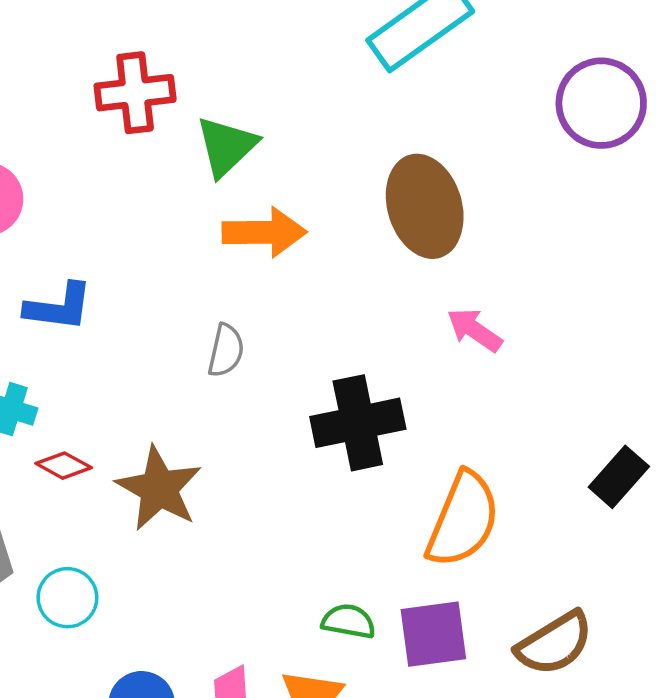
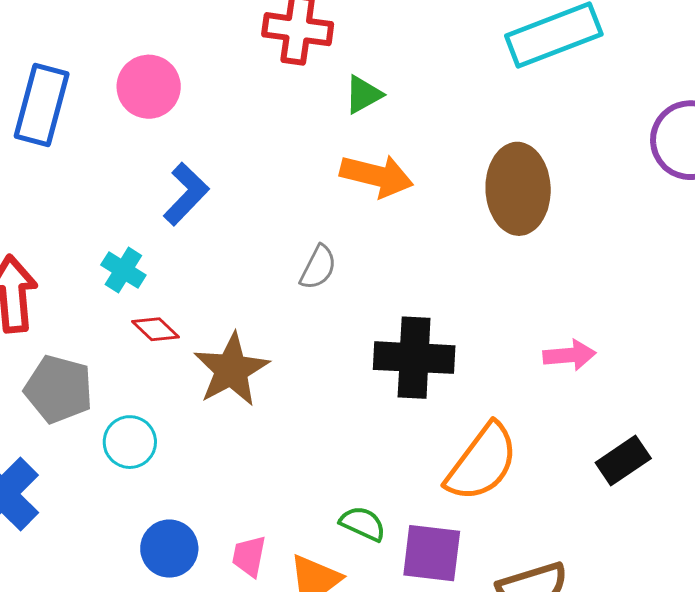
green triangle: (226, 146) -> (363, 95), size x0.7
blue L-shape: (59, 307) -> (186, 194), turned -68
pink arrow: (475, 330) -> (569, 355), moved, turned 126

